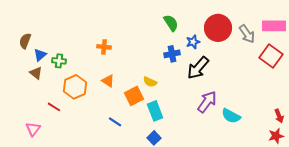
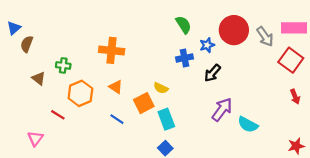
orange cross: (104, 47) -> (112, 50), size x1.6
blue triangle: (40, 55) -> (14, 28), moved
black arrow: (198, 68) -> (212, 73), size x0.7
red arrow: (279, 116) -> (295, 97), moved
blue line: (115, 122) -> (117, 119), moved

